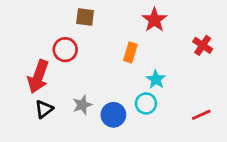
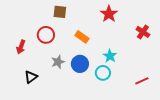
orange rectangle: (130, 52) -> (82, 37), moved, turned -72
red arrow: (38, 77) -> (21, 47), moved, size x0.6
gray star: (82, 105) -> (58, 62), moved
blue circle: (113, 115) -> (80, 64), moved

